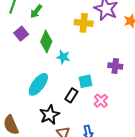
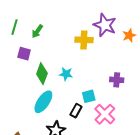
purple square: (21, 34) -> (24, 54), turned -32
green diamond: (46, 42) -> (42, 74), moved
pink cross: (101, 101) -> (105, 114), size x1.5

